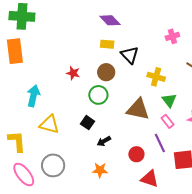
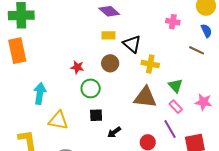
pink cross: (172, 36) -> (173, 22), turned 32
yellow cross: (156, 77) -> (150, 64), moved
green circle: (98, 95) -> (91, 88), moved
black square: (87, 123) -> (96, 115), turned -32

